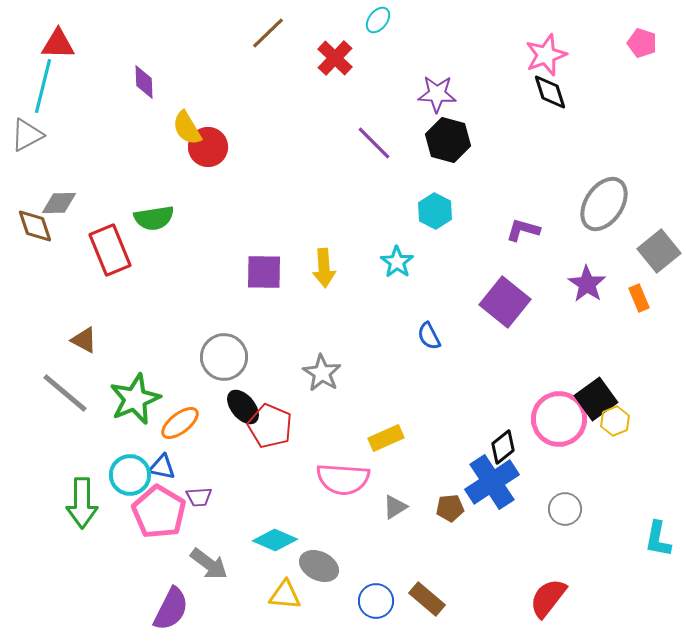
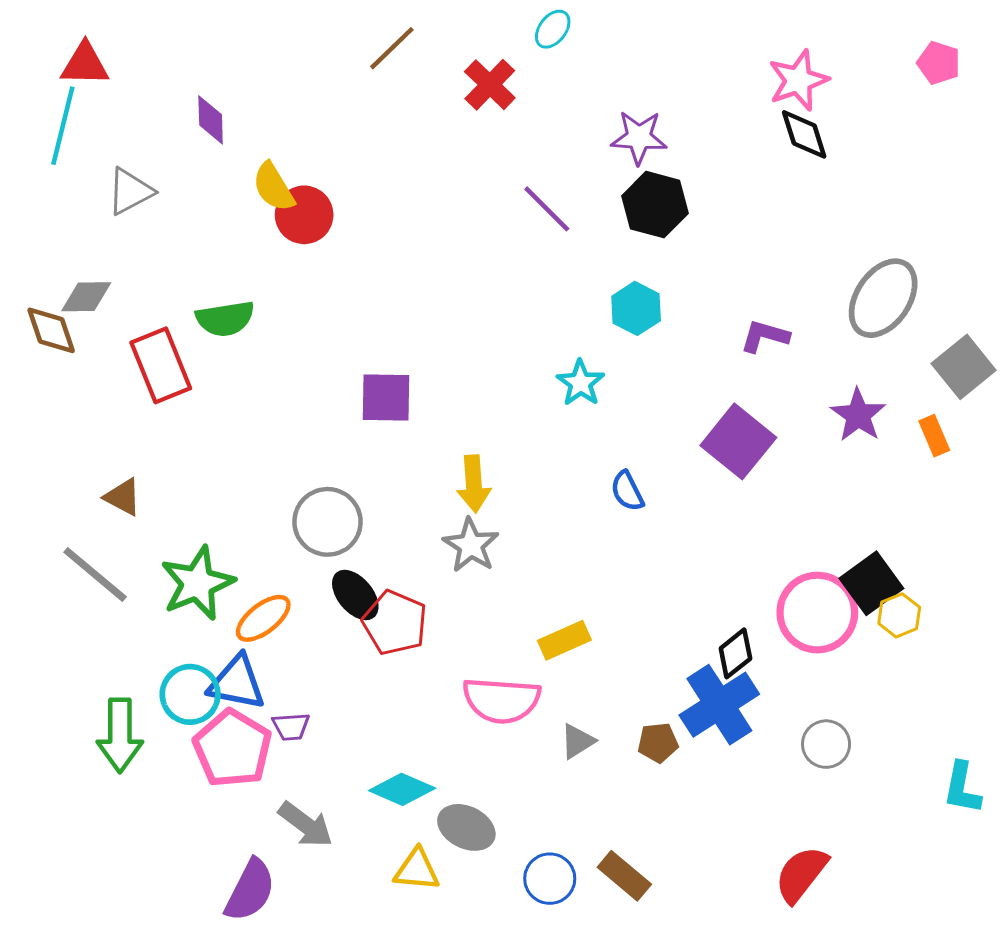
gray triangle: (27, 135) -> (130, 191), moved
yellow arrow: (324, 268) -> (474, 484), moved
blue triangle: (162, 467) -> (237, 683), size x1.5

